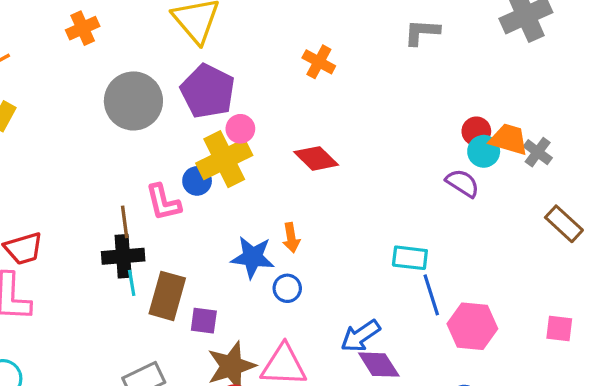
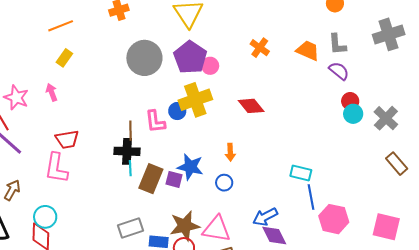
gray L-shape: (422, 32) -> (337, 44), moved, turned -105
pink circle: (240, 129) -> (210, 66), moved
orange trapezoid: (509, 139) -> (308, 51), moved
gray cross: (538, 152) -> (386, 118), size x1.4
purple semicircle: (463, 183) -> (339, 71), moved
blue star: (253, 257) -> (190, 167), moved
purple square: (204, 321) -> (174, 179), moved
pink square: (559, 329) -> (386, 227), size x1.6

